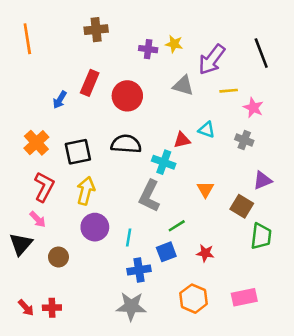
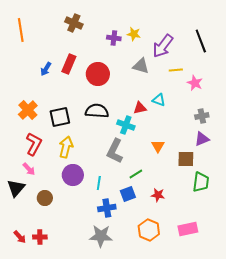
brown cross: (96, 30) -> (74, 23), turned 30
blue arrow: (60, 100) -> (46, 69), moved
gray cross: (244, 140) -> (202, 116), moved, turned -32
brown square: (242, 206) -> (186, 159), turned -30

